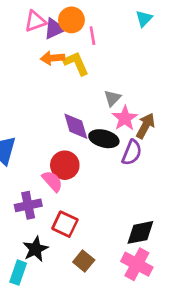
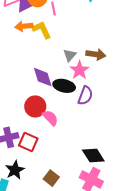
brown arrow: (145, 126) -> (96, 54), moved, turned 72
pink semicircle: (52, 181) -> (50, 118), moved
red square: (65, 224) -> (28, 142), moved
black diamond: (140, 232) -> (93, 156), turned 70

